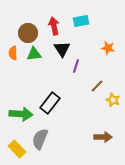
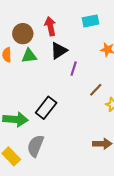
cyan rectangle: (81, 21) -> (91, 21), moved
black triangle: (62, 49) -> (59, 51), turned 30

